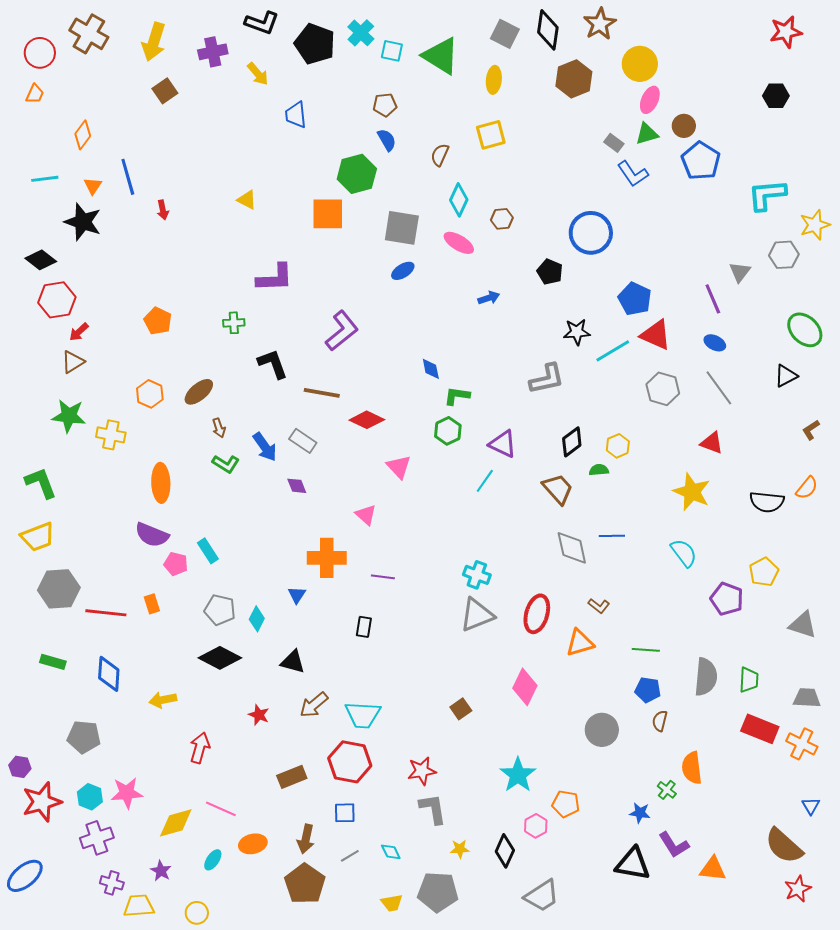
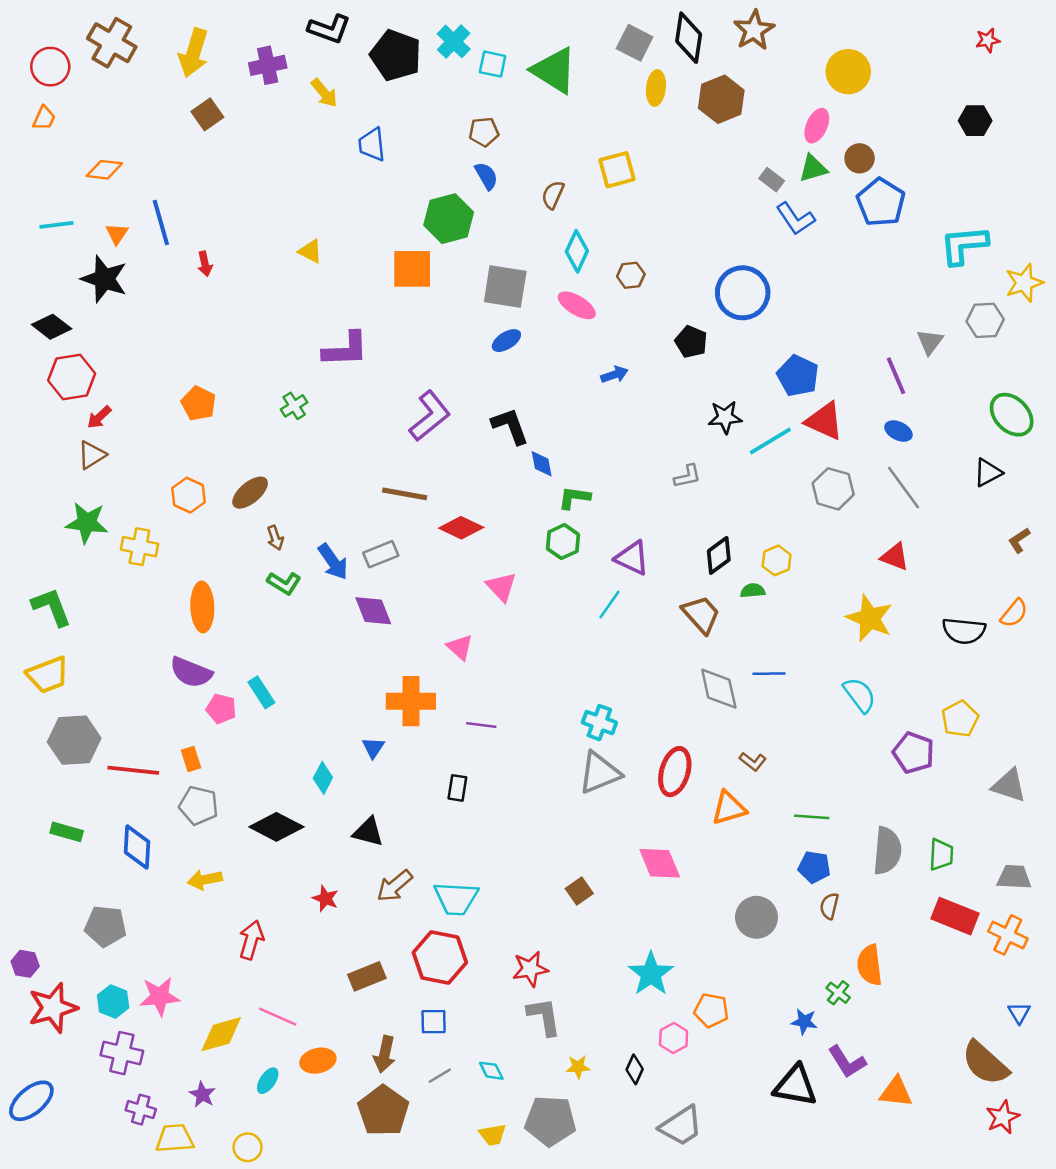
red star: (786, 32) -> (988, 40), size x0.6
yellow circle: (640, 64) -> (848, 72), moved
yellow ellipse: (494, 80) -> (656, 88), moved
orange diamond: (83, 135) -> (104, 170), turned 60
green cross: (234, 323) -> (294, 406), turned -30
black L-shape: (273, 364) -> (510, 426), moved
gray L-shape: (547, 379) -> (687, 476), size x0.6
gray rectangle: (303, 441) -> (381, 554), turned -56
purple diamond: (297, 486) -> (373, 611), size x1.5
gray pentagon: (220, 610) -> (199, 805), moved
pink diamond: (525, 687) -> (660, 863), turned -48
purple cross: (97, 838) -> (122, 1053), turned 32
black diamond: (505, 851) -> (635, 1069), size x0.7

